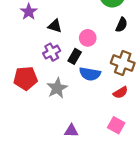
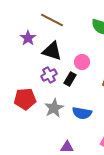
black triangle: (55, 26) -> (52, 51), size x1.5
blue semicircle: (90, 74) -> (82, 113), moved

